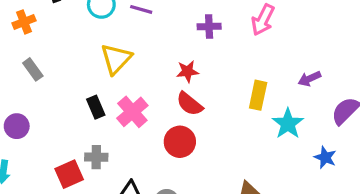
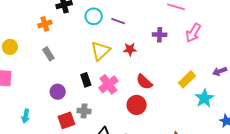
red star: (187, 71) -> (130, 49), moved
yellow rectangle: (258, 95) -> (187, 79), turned 30
purple circle: (17, 126) -> (58, 92), moved

